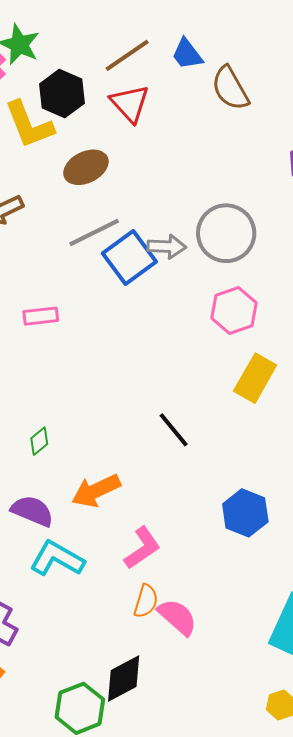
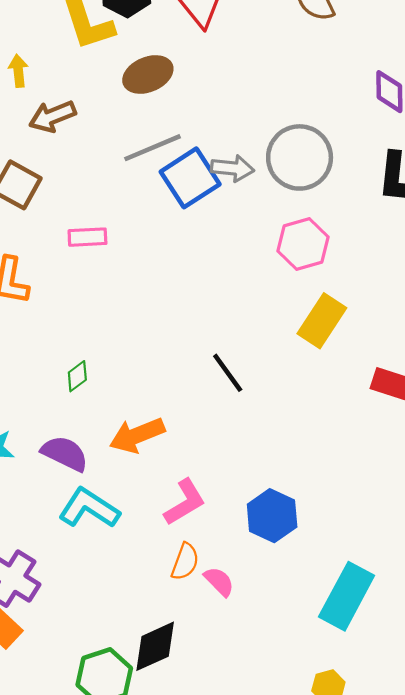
blue hexagon: (245, 513) -> (272, 516), moved
pink semicircle: (177, 617) -> (219, 581), size x0.7

